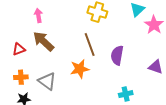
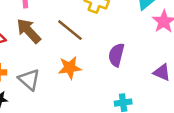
brown line: (90, 44) -> (70, 30), moved, turned -35

